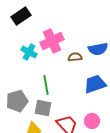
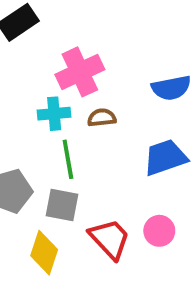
cyan cross: (29, 52) -> (54, 114), moved, turned -35
brown semicircle: (75, 57) -> (102, 118), moved

